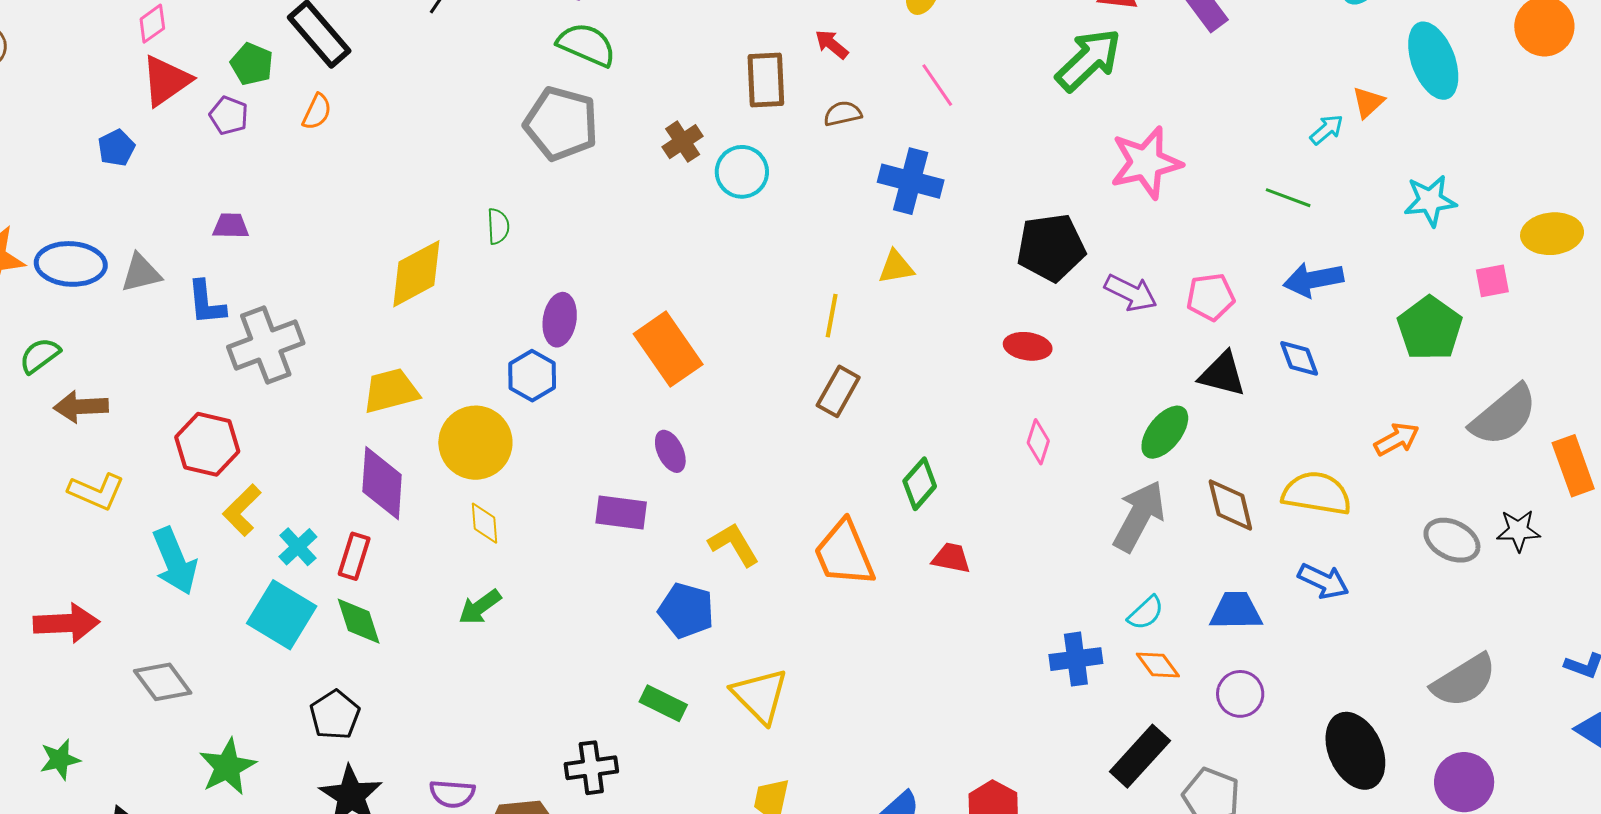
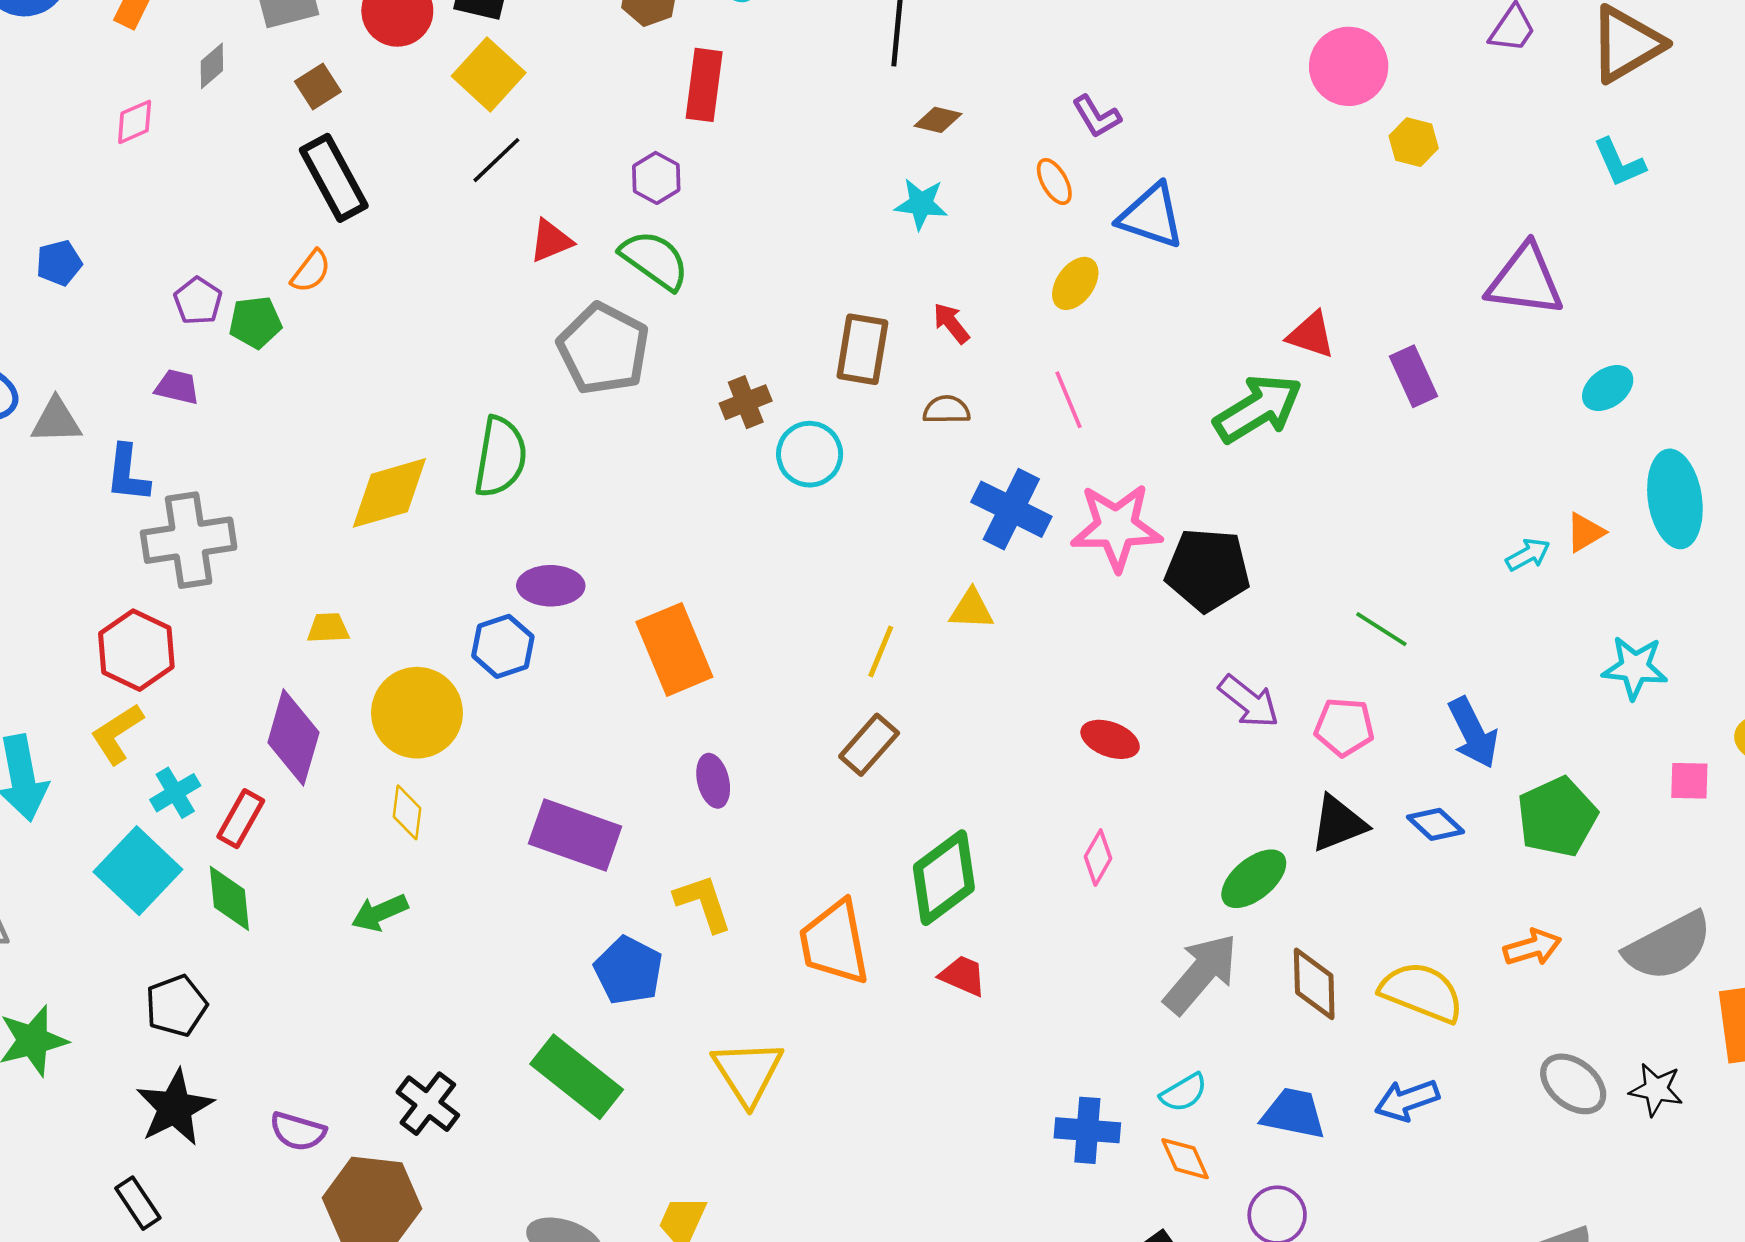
green pentagon: (252, 64) -> (255, 322), moved, turned 30
red triangle: (166, 81) -> (551, 241), moved, size x0.7
purple pentagon: (229, 116) -> (198, 301), moved
pink star: (1146, 163) -> (1116, 527), moved
green line: (1288, 198) -> (1381, 629), moved
green semicircle: (498, 226) -> (500, 457), size x1.8
black pentagon: (1051, 248) -> (1208, 570), moved
blue arrow: (1313, 280) -> (1473, 733), turned -118
purple ellipse: (560, 320) -> (551, 586), turned 69
green pentagon: (1430, 328) -> (1557, 817), moved
blue diamond: (1299, 358) -> (1435, 824), turned -39
black triangle: (1222, 374) -> (1338, 824), turned -48
yellow trapezoid: (391, 391) -> (328, 628), size x0.6
red hexagon: (207, 444) -> (136, 650), moved
purple ellipse: (670, 451) -> (713, 781), moved
green diamond: (920, 484) -> (944, 878), size x1.5
purple rectangle: (621, 513) -> (575, 835), size x1.4
blue arrow: (1323, 581) -> (1407, 1100), turned 123
yellow triangle: (760, 696) -> (748, 1072), moved
green rectangle: (663, 703) -> (577, 1077), size x1.6
black cross: (591, 768) -> (428, 1104), moved, turned 33

